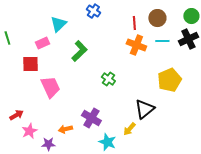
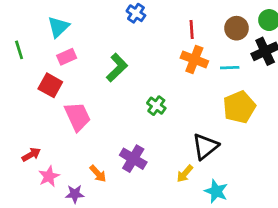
brown circle: (157, 18) -> (236, 28), moved
cyan triangle: (58, 24) -> (58, 27), moved
cyan line: (162, 41) -> (230, 68), moved
red square: (30, 64) -> (50, 85), turned 30
orange arrow: (65, 129) -> (98, 174), turned -120
cyan star: (107, 142) -> (216, 191), moved

